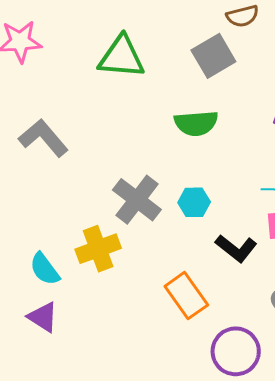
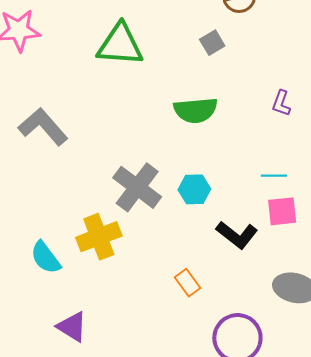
gray square: (213, 56) -> (212, 43), size x0.6
orange rectangle: (186, 296) -> (188, 283), size x0.6
purple triangle: (43, 317) -> (72, 327), moved

